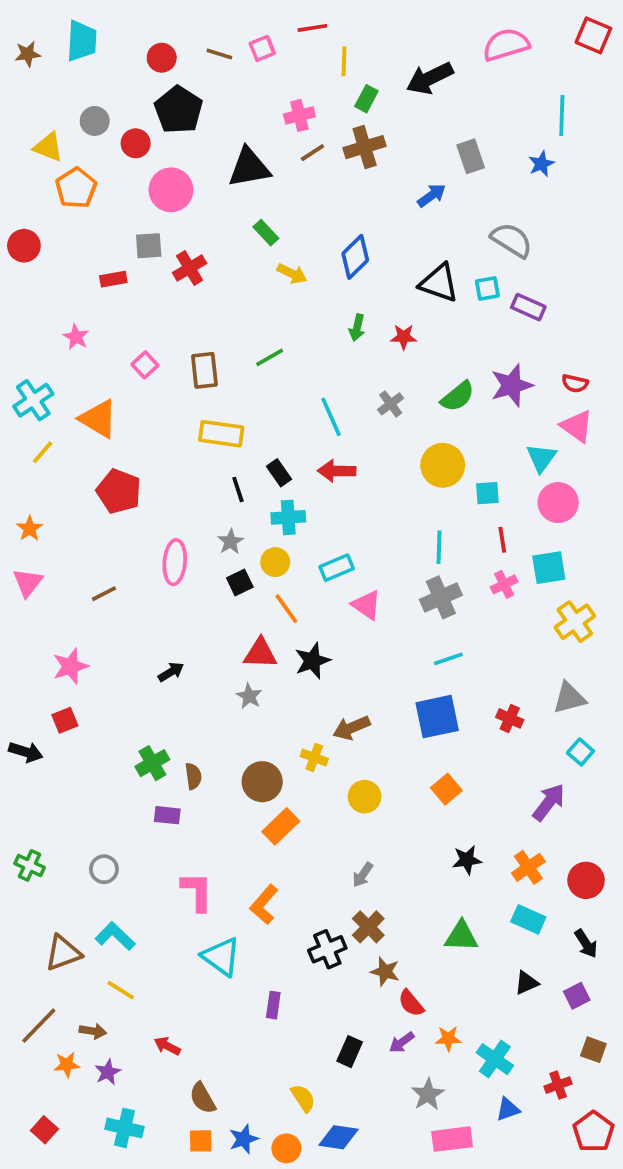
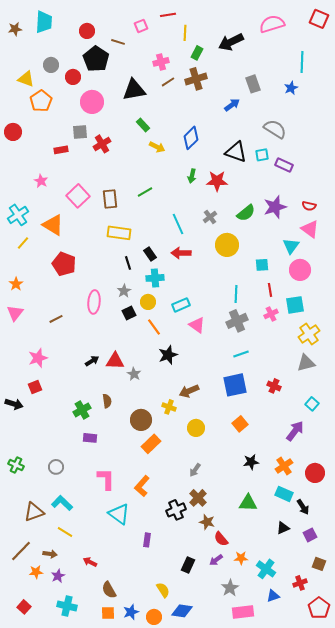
brown line: (219, 54) -> (118, 42), moved
red star: (404, 337) -> (217, 181), size x1.5
pink square: (145, 365) -> (78, 196), size x1.6
yellow circle: (443, 465) -> (227, 245), moved
red triangle: (260, 653) -> (115, 361), moved
gray triangle: (569, 698) -> (306, 363), moved
brown semicircle: (193, 776) -> (107, 401), moved
black arrow: (586, 944) -> (303, 507), moved

